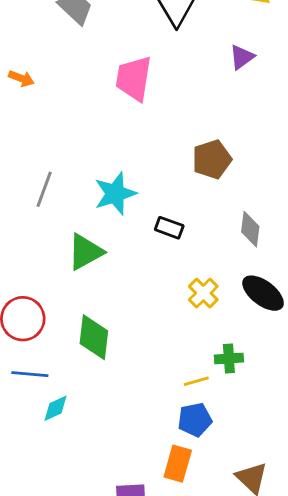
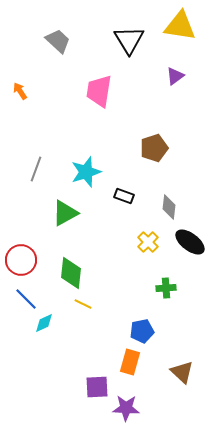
orange arrow: (21, 78) -> (20, 91), turned -144
gray diamond: (250, 229) -> (169, 207), moved
blue line: (30, 374) -> (26, 299), turned 40
yellow line: (196, 381) -> (83, 304), moved, turned 42

